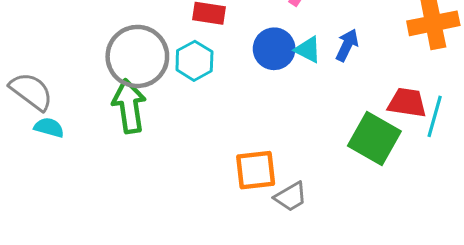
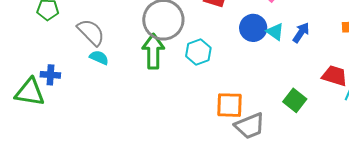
cyan hexagon: (194, 61) -> (198, 52), moved
green square: (374, 138) -> (295, 100), moved, size x0.7
gray trapezoid: (291, 197) -> (250, 126), size x1.4

